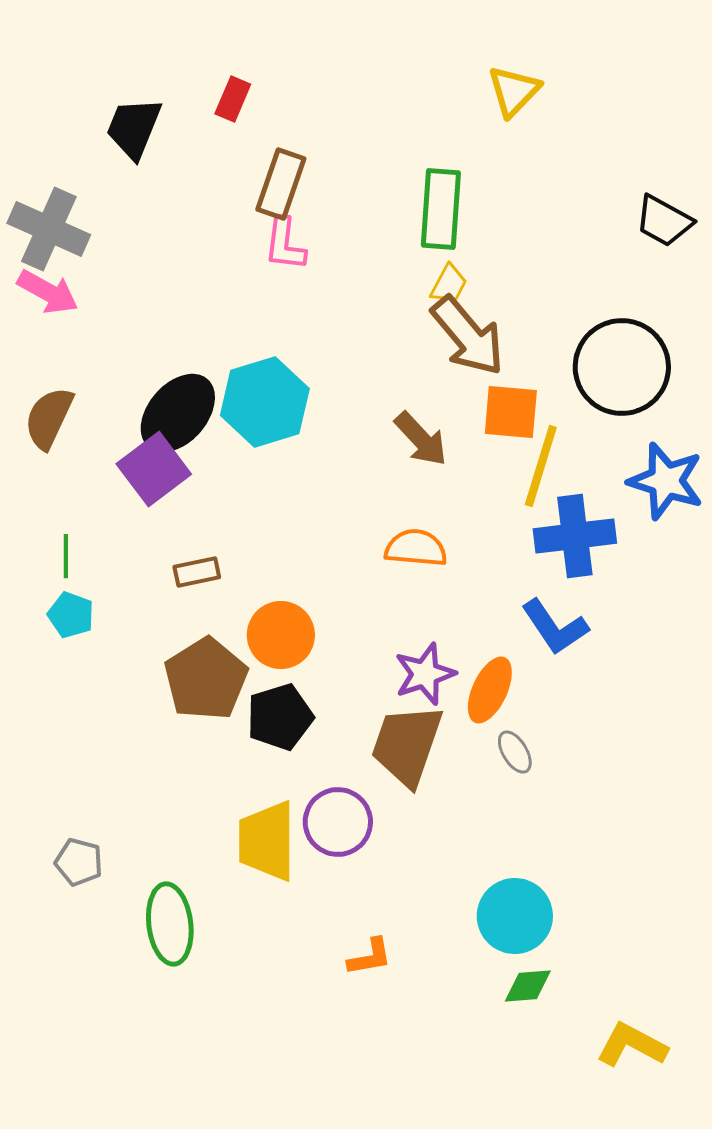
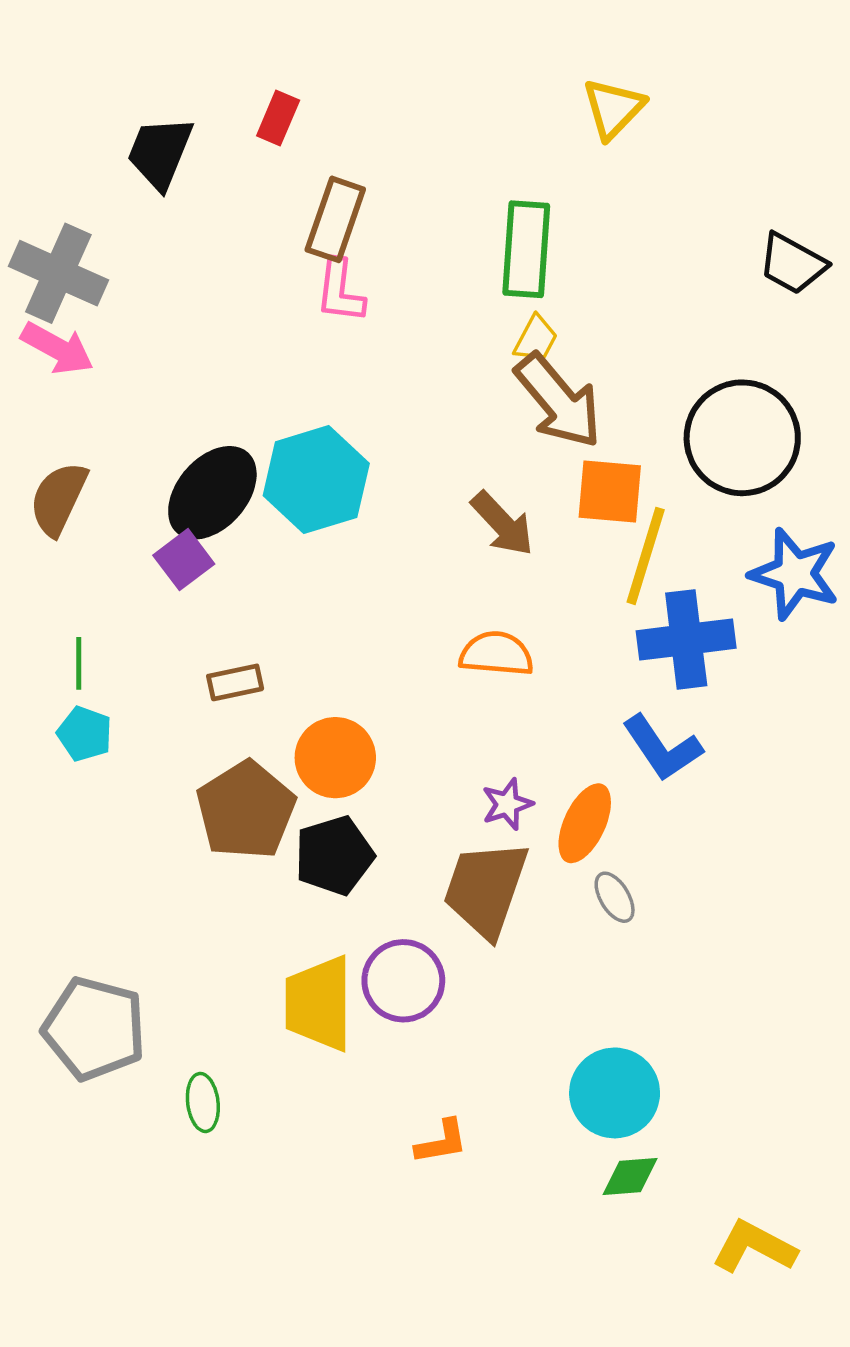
purple square: (154, 469) -> (184, 560), size x0.7
purple star: (425, 674) -> (507, 804), size x0.7
gray pentagon: (79, 862) -> (94, 1029), size x1.8
green ellipse: (170, 924) -> (203, 1102), size x0.6

